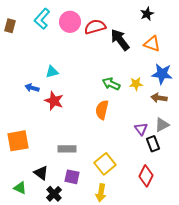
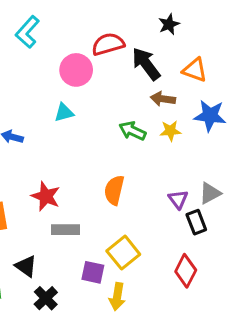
black star: (147, 14) -> (169, 24), moved
pink circle: (70, 22) -> (76, 70), moved
cyan triangle: (52, 72) -> (64, 113), moved
brown arrow: (159, 98) -> (163, 99), moved
red star: (54, 101) -> (46, 196), moved
orange semicircle: (102, 110) -> (114, 190), moved
purple square: (72, 177) -> (93, 272), moved

